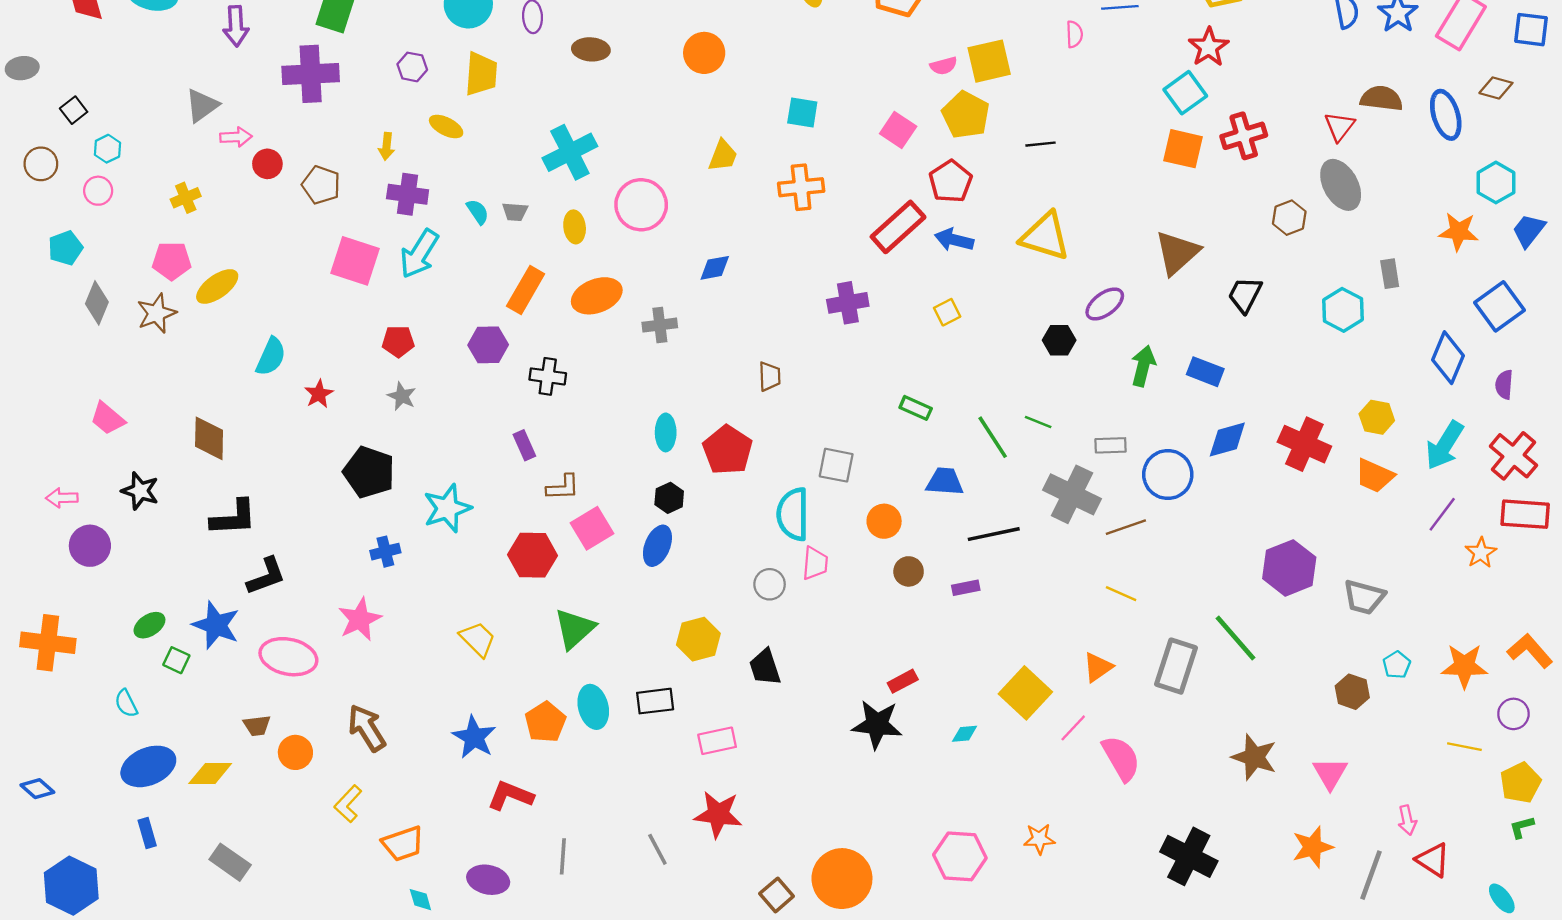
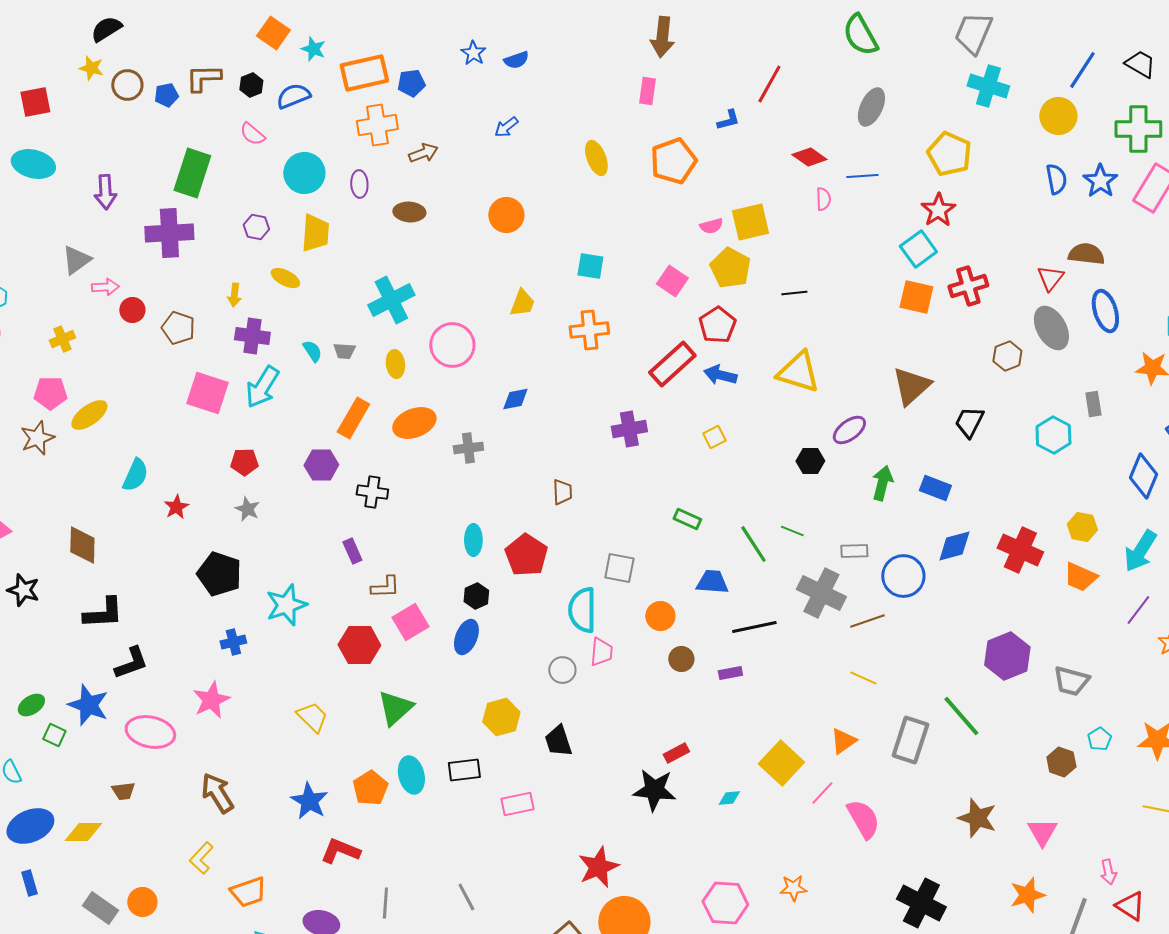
blue ellipse: (1446, 115) -> (1105, 311), moved
orange circle: (295, 752) -> (142, 902), moved
red star: (718, 814) -> (598, 867), moved, turned -30

